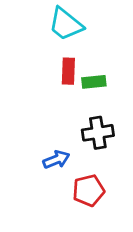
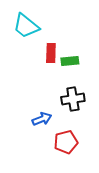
cyan trapezoid: (66, 24) -> (26, 26), moved

